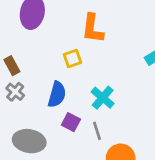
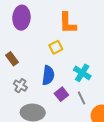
gray cross: (15, 92) -> (20, 86), moved
purple square: (71, 122) -> (61, 94), turned 32

